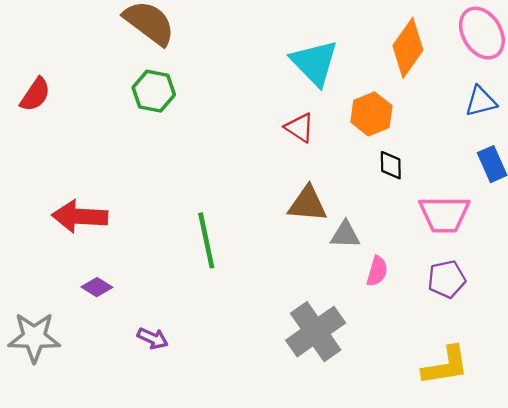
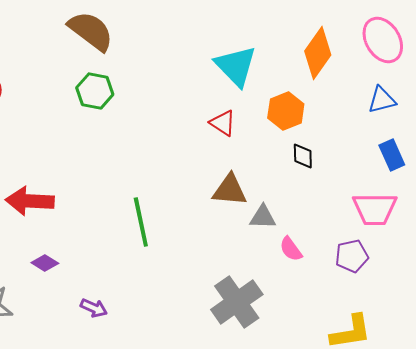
pink trapezoid: (444, 214) -> (375, 209), moved
pink semicircle: (377, 271) -> (291, 249), turned 128

